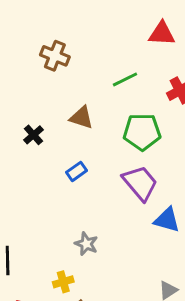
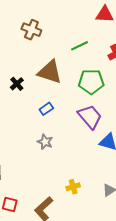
brown triangle: (82, 118) -> (50, 72), size x1.5
gray star: (86, 244) -> (45, 142), moved
yellow cross: (63, 282) -> (73, 187), moved

